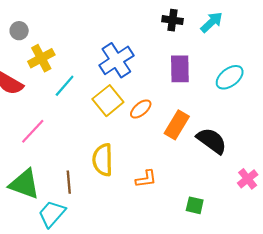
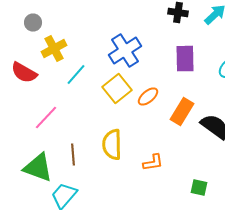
brown line: (69, 182) -> (73, 155), moved

